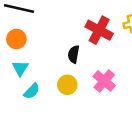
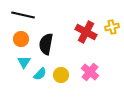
black semicircle: (74, 54) -> (46, 44), moved, size x1.5
cyan semicircle: (32, 91) -> (40, 74), moved

